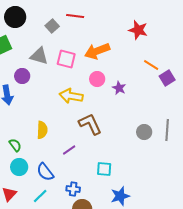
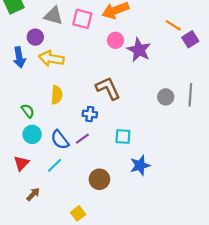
purple star: (119, 88) -> (139, 50), size x1.6
yellow arrow: (71, 96) -> (51, 58), moved
purple line: (69, 150) -> (82, 139), moved
blue cross: (73, 189) -> (90, 114), moved

